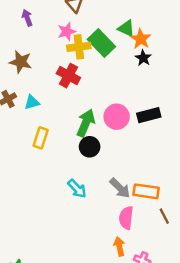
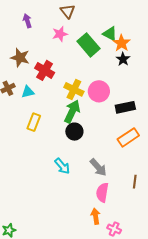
yellow cross: (79, 47) -> (74, 89), moved, turned 30
red cross: (68, 76) -> (45, 70), moved
pink circle: (117, 117) -> (99, 91), moved
orange rectangle: (146, 191) -> (128, 137), moved, turned -45
brown line: (164, 216) -> (135, 182), moved, turned 32

